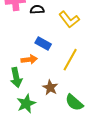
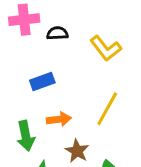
blue rectangle: (43, 44) -> (42, 82), moved, turned -49
orange arrow: (29, 60) -> (59, 119), moved

